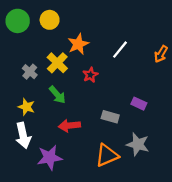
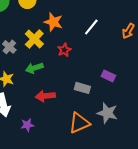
orange star: (78, 44) -> (53, 22), turned -30
green arrow: (57, 95) -> (34, 68), turned 114
purple star: (50, 158) -> (27, 125), size x0.6

